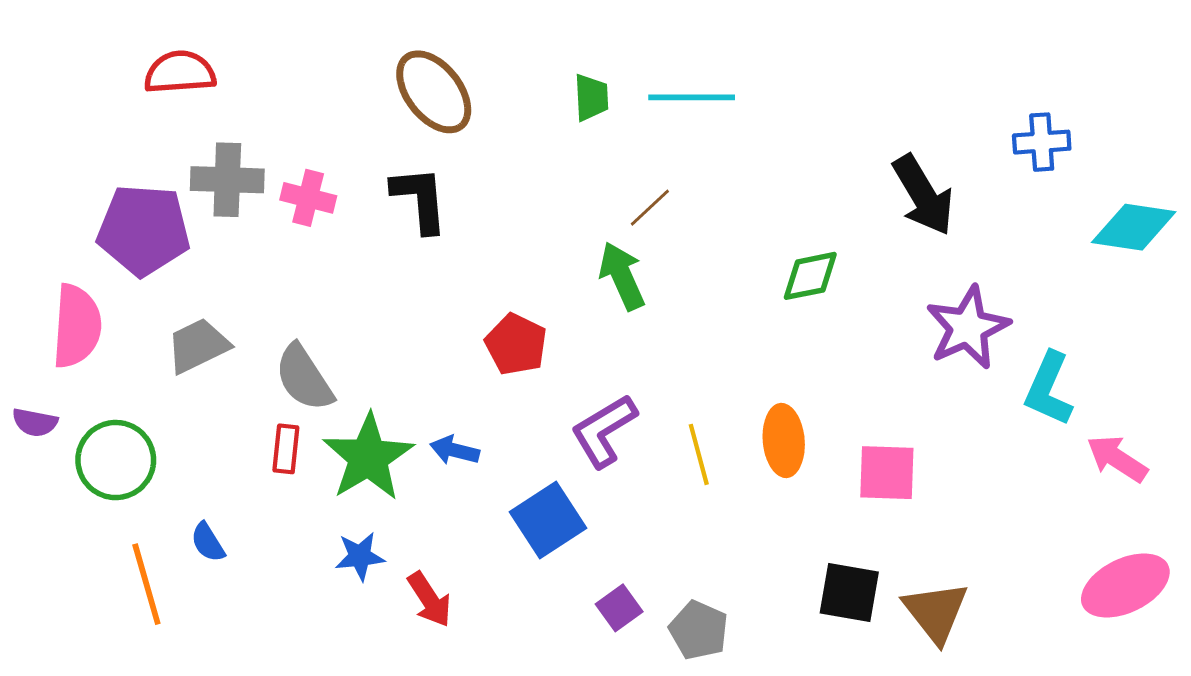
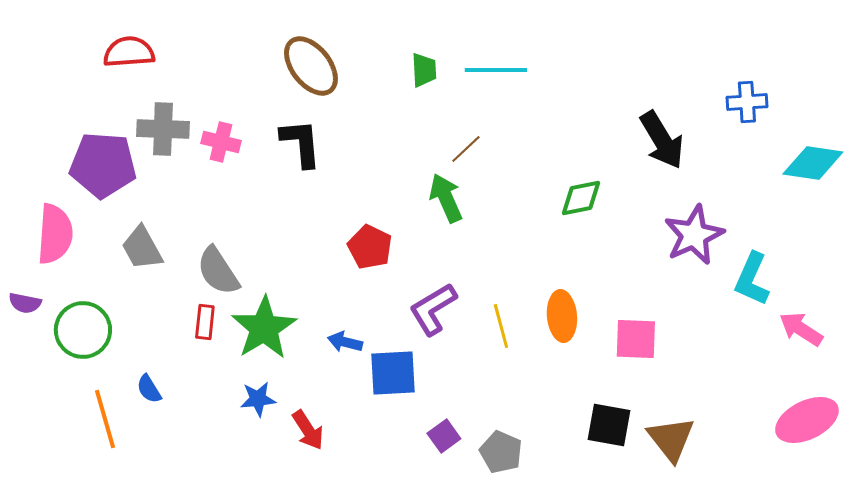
gray trapezoid: (198, 346) -> (142, 248), turned -93
blue arrow: (455, 450) -> (345, 342), moved
blue square: (548, 520) -> (393, 373), turned 30

